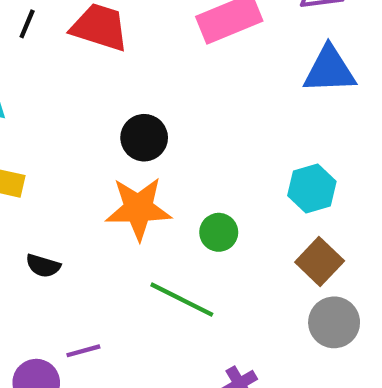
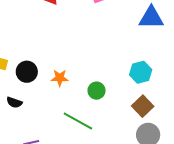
black circle: (144, 138) -> (27, 72), moved
orange star: (138, 208) -> (60, 78), size x0.6

